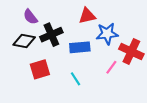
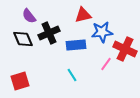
black diamond: (24, 41) -> (23, 39), turned 55
red square: (40, 69) -> (20, 81), moved

